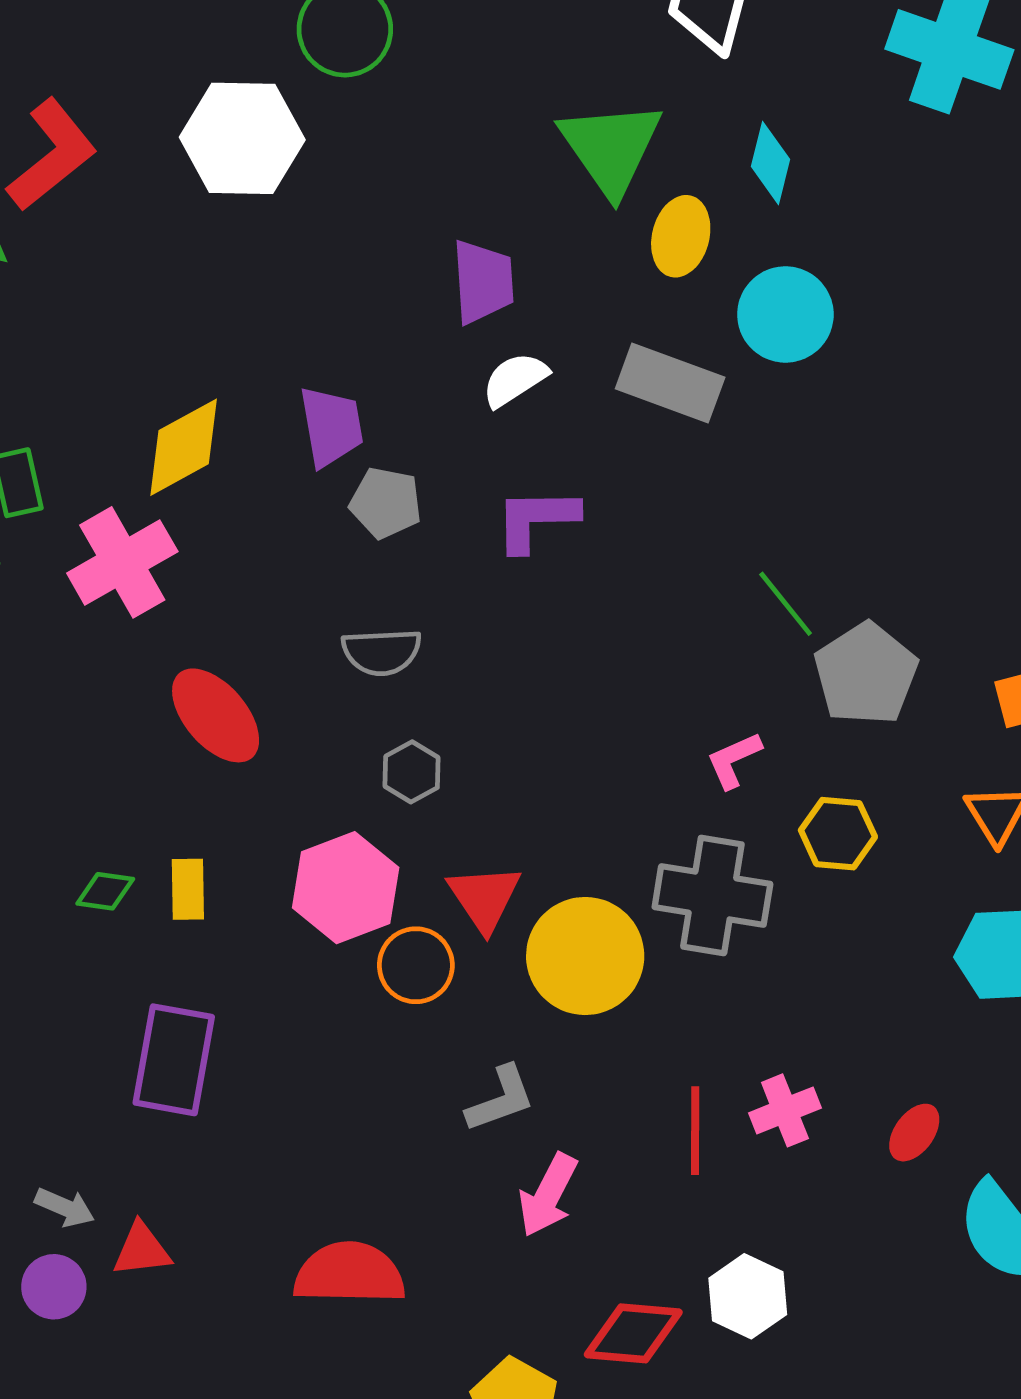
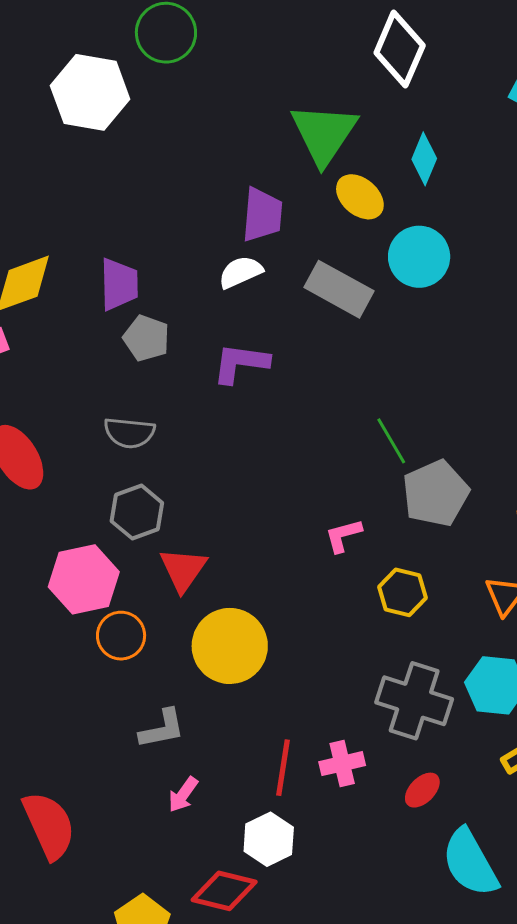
yellow ellipse: (681, 236) -> (360, 197), turned -72
purple trapezoid: (483, 282) -> (262, 215), moved
gray hexagon: (412, 772) -> (137, 512), size x1.4
gray cross: (712, 895) -> (414, 701), moved
red triangle: (484, 898) -> (183, 569), moved
pink arrow: (548, 1195) -> (183, 795), size x0.7
red semicircle: (349, 1273) -> (49, 825), turned 56
white hexagon: (748, 1296) -> (269, 839), moved

